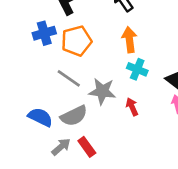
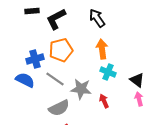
blue cross: (44, 33) -> (35, 59), moved
blue semicircle: (40, 117) -> (25, 80), moved

